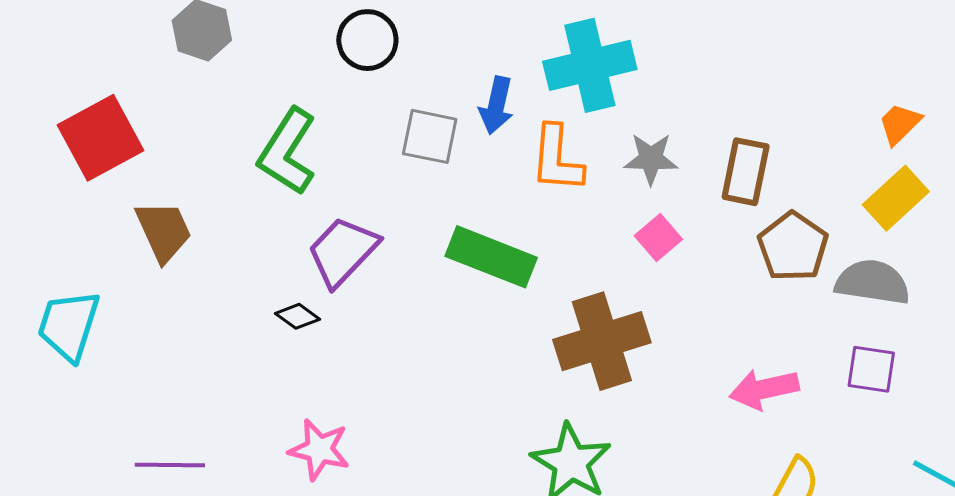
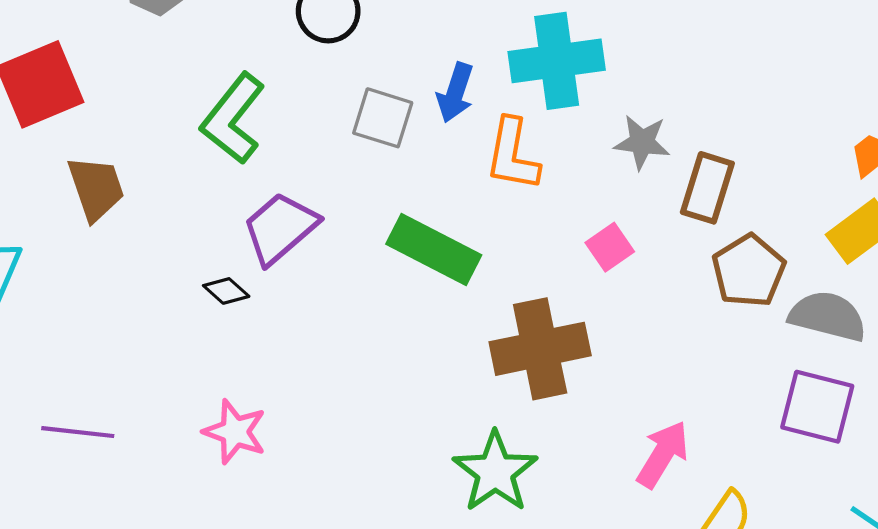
gray star: (651, 159) -> (642, 142), moved
purple square: (871, 369) -> (817, 407), size x1.4
pink arrow: (764, 389) -> (663, 454), moved, turned 128

